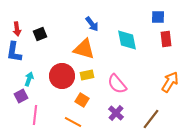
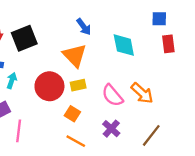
black square: (40, 34) -> (24, 38), size x1.6
orange triangle: (84, 49) -> (75, 55), turned 30
cyan arrow: (29, 79) -> (12, 81), moved
orange arrow: (170, 82) -> (142, 93), moved, turned 100
orange line: (73, 122) -> (76, 141), moved

